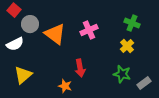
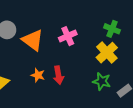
yellow cross: (127, 46) -> (107, 53), size x1.5
orange star: (65, 86) -> (38, 75), moved

